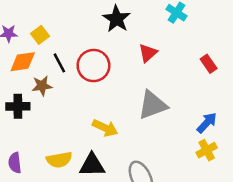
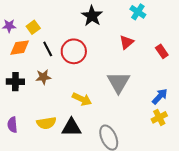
red triangle: (148, 53) -> (127, 42), moved
brown star: (42, 86) -> (43, 77), moved
gray triangle: (153, 105) -> (118, 82), turned -40

